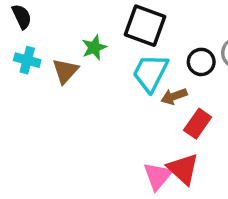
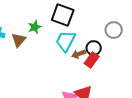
black circle: (201, 62) -> (94, 48), moved
red rectangle: (198, 124) -> (92, 60), moved

